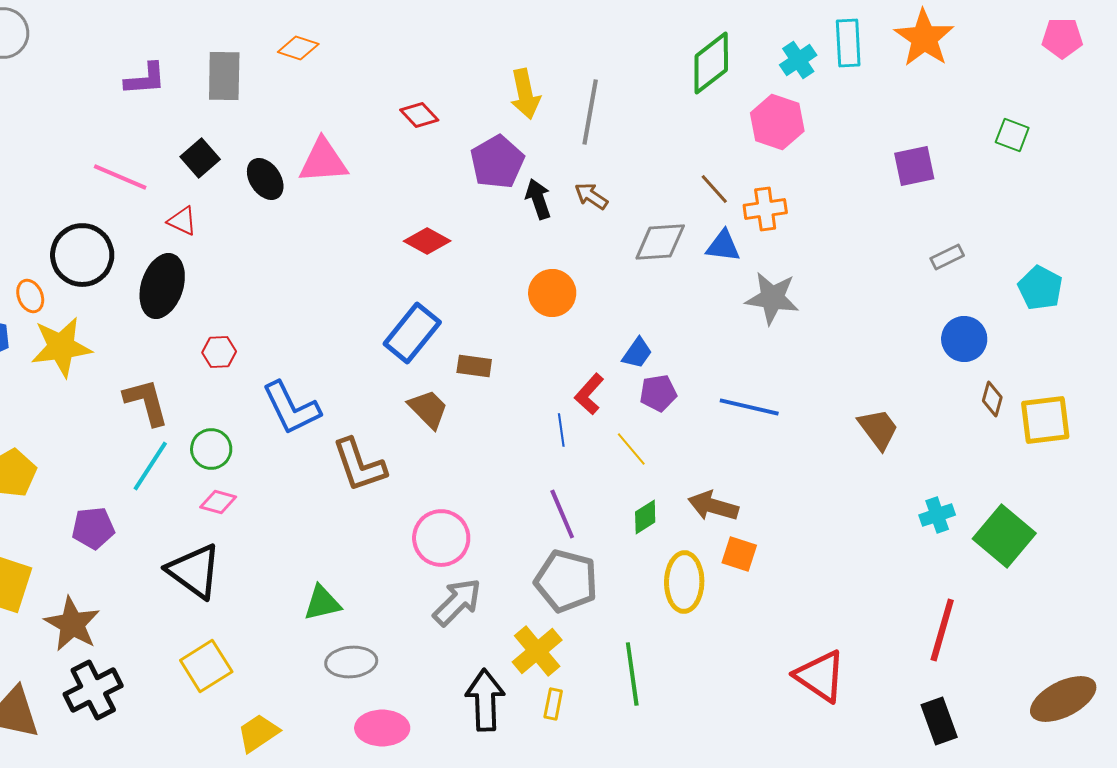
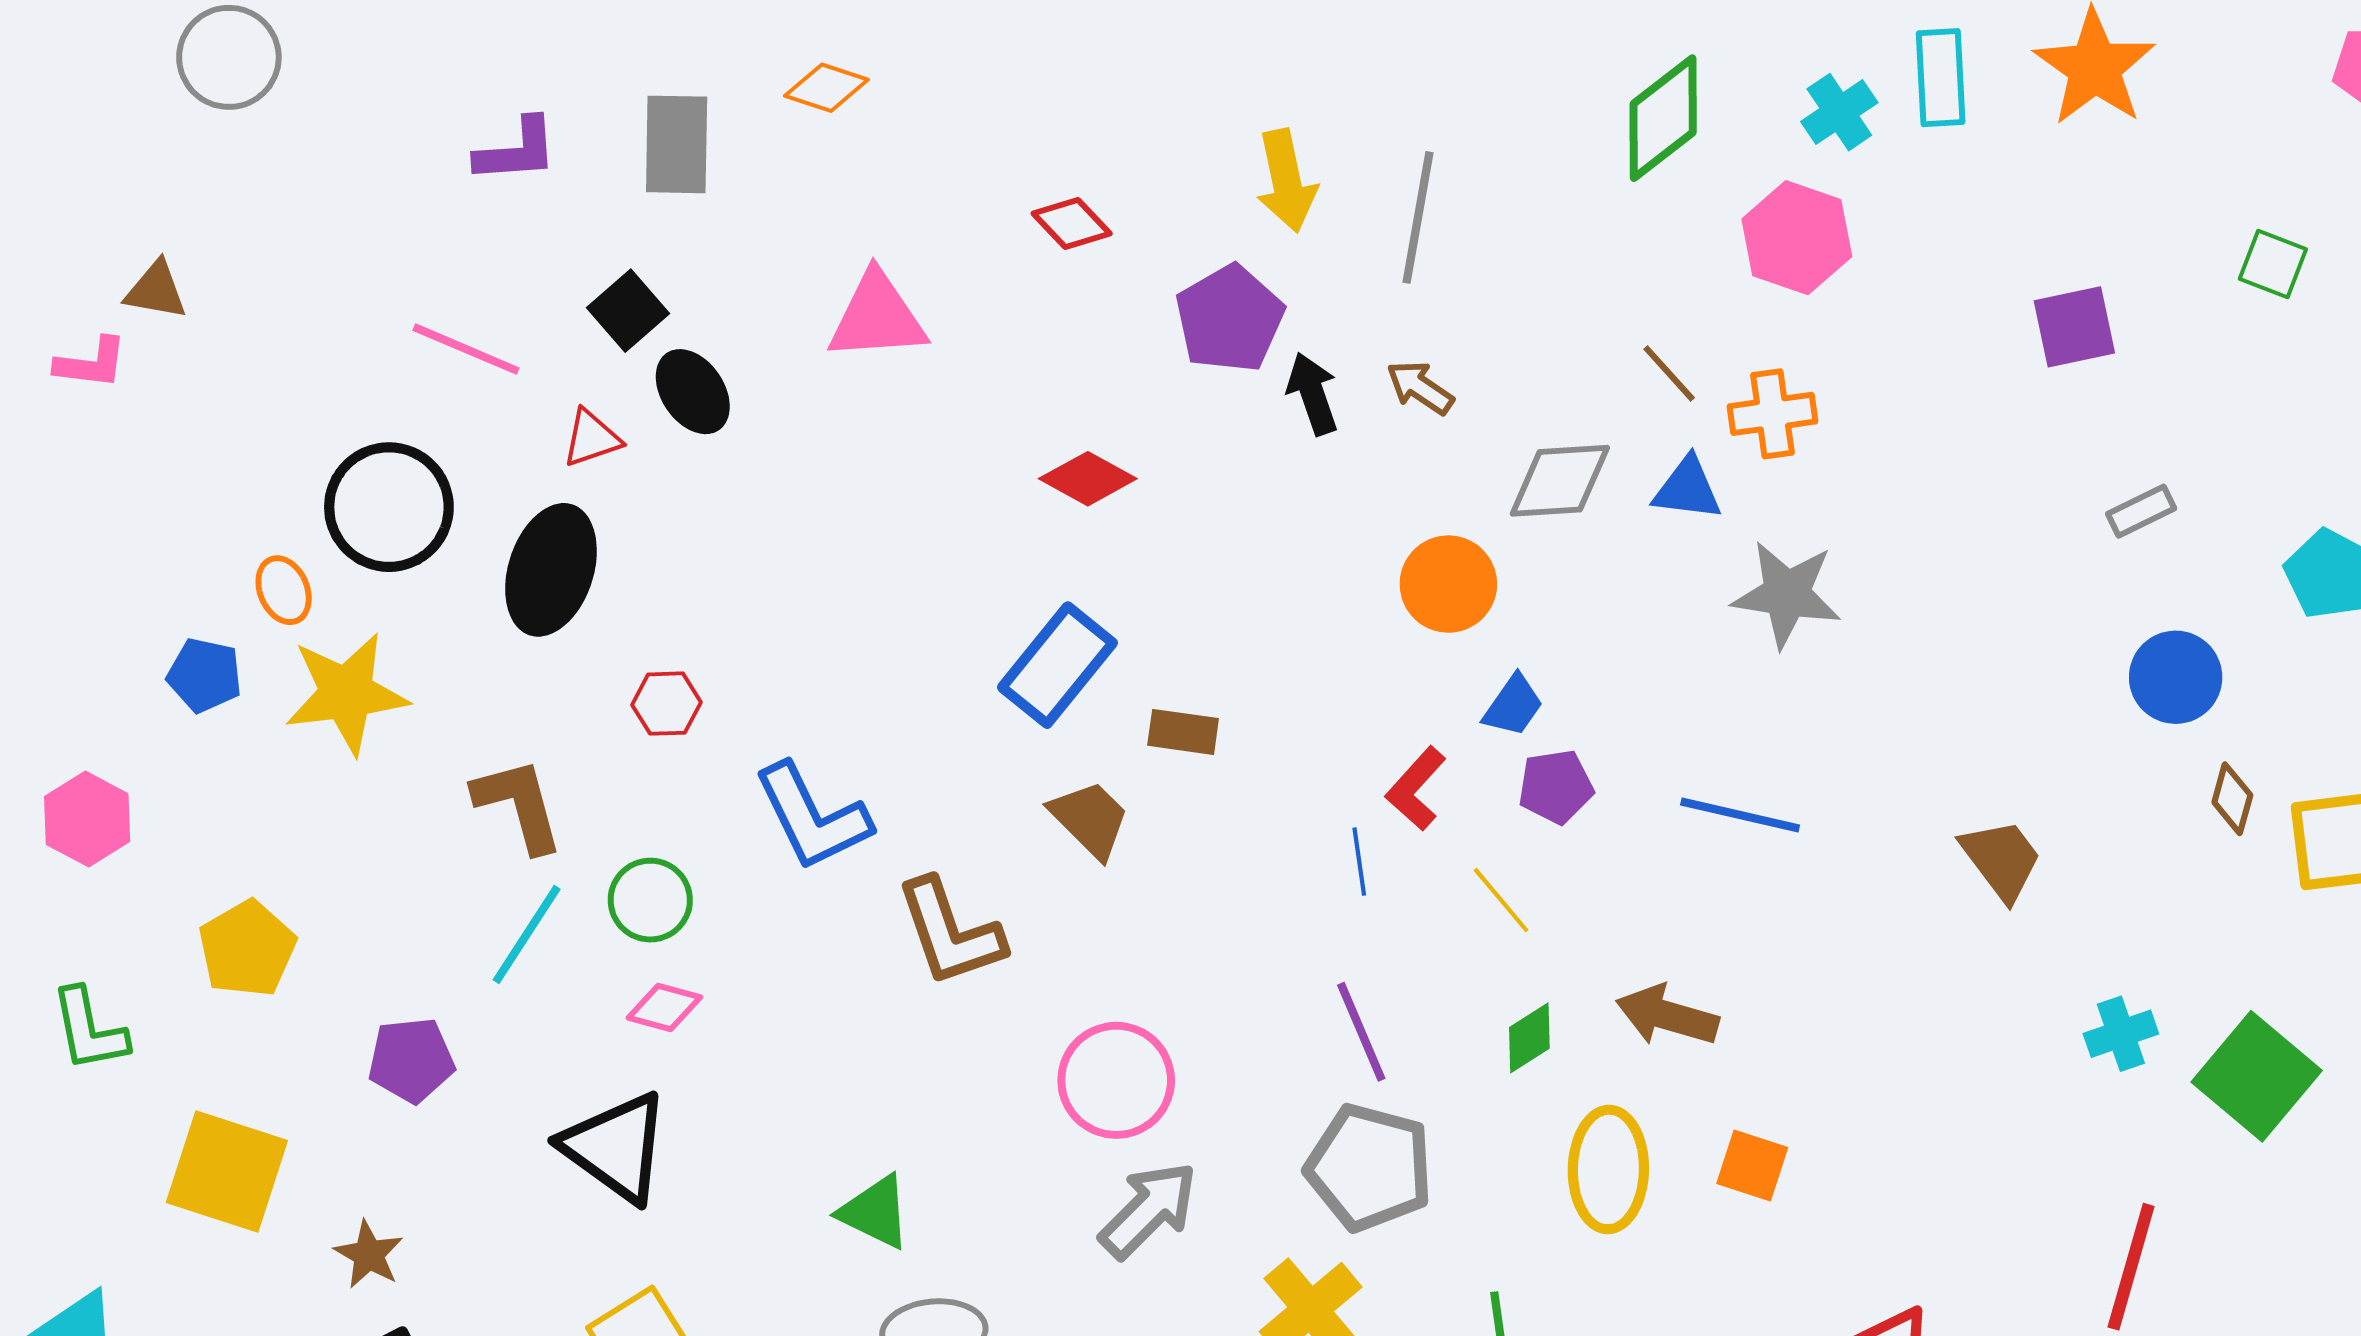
black ellipse: (265, 179) -> (693, 392), moved
red triangle: (182, 221) -> (592, 438), turned -44
orange circle: (552, 293) -> (1448, 584), moved
orange square: (739, 554) -> (1752, 1165), moved
green triangle: (322, 603) -> (875, 1212), turned 39
brown star: (72, 624) -> (369, 1255), size x0.6

